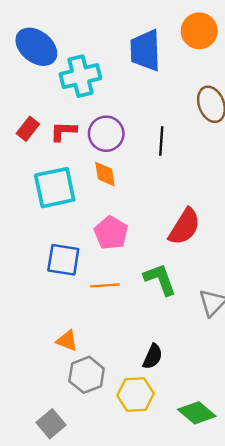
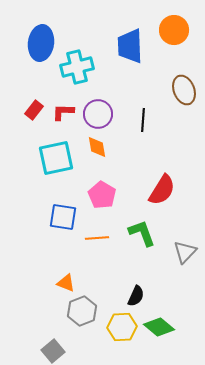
blue ellipse: (36, 47) -> (41, 43), turned 60
green diamond: (197, 413) -> (159, 327), moved

